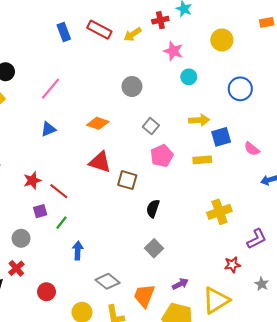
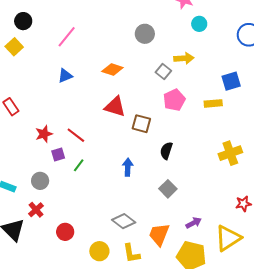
yellow arrow: (199, 120) -> (184, 58), moved
red star: (32, 180) -> (44, 134), moved
blue arrow: (78, 251) -> (128, 167), moved

